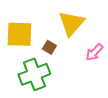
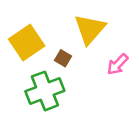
yellow square: (19, 34) -> (27, 42), turned -36

